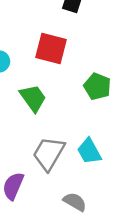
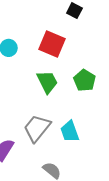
green trapezoid: (33, 98) -> (47, 82), moved

